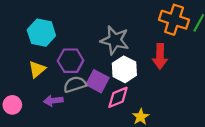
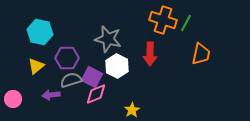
pink diamond: (118, 97) -> (96, 94), moved

